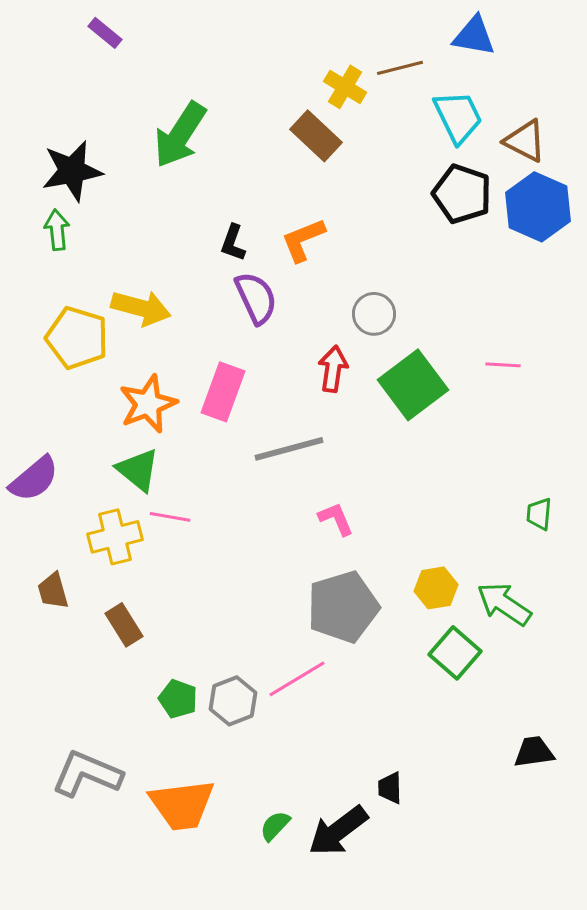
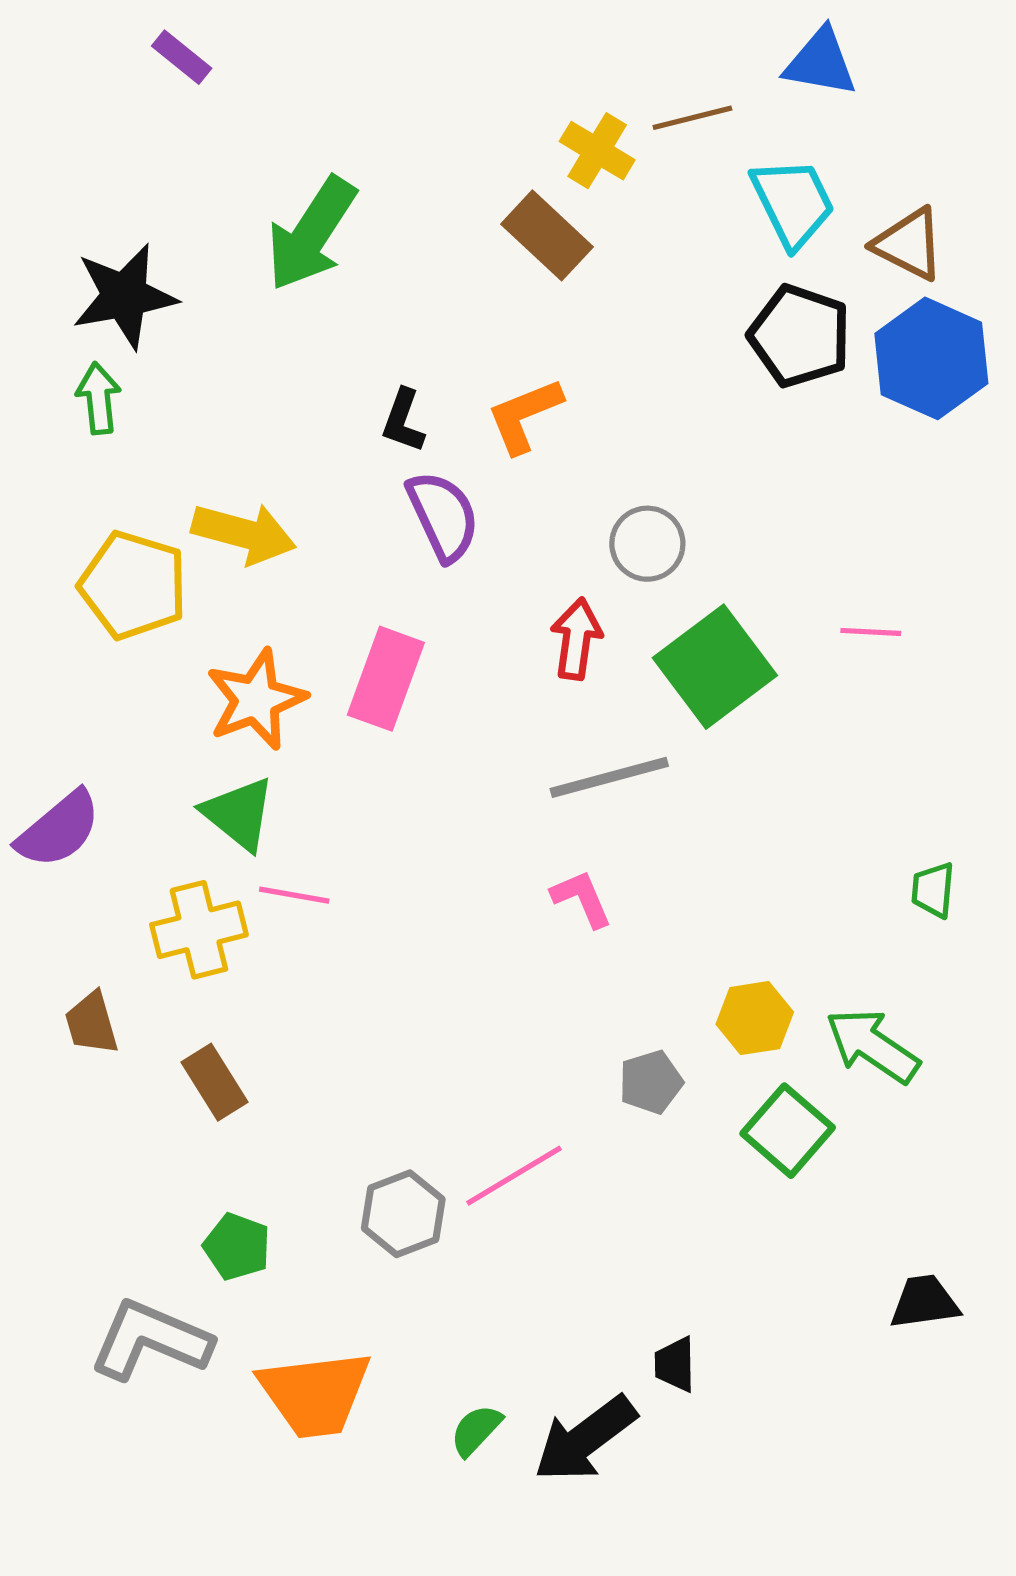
gray line: (289, 449) -> (609, 777), moved
gray pentagon: (343, 607) -> (651, 1082), moved, size x0.5
green pentagon: (178, 699) -> (237, 1247), moved

